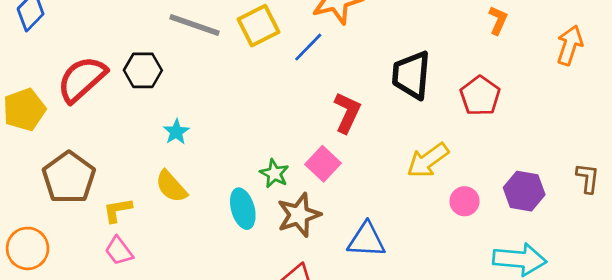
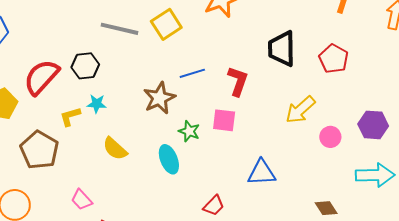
blue line: (308, 47) -> (192, 73), moved, turned 35
cyan star: (176, 132) -> (97, 104), moved, turned -30
pink square: (323, 164) -> (224, 120), turned -30
yellow L-shape: (118, 210) -> (70, 116), moved
brown star: (299, 215) -> (159, 98), moved

